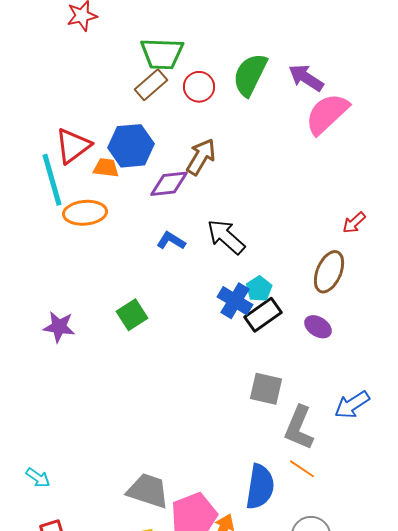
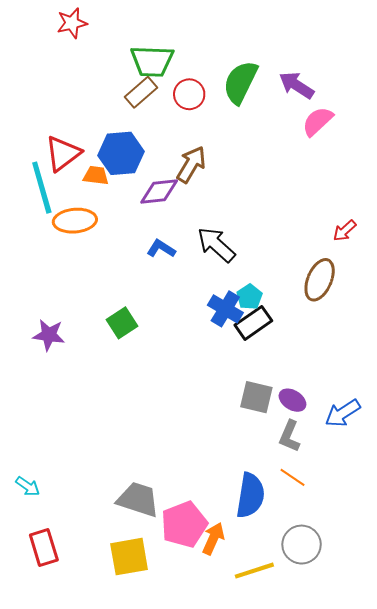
pink semicircle: (327, 114) -> (318, 121), size x0.7
purple ellipse: (318, 327) -> (292, 400), moved
gray L-shape: (299, 428) -> (289, 436), size x0.7

